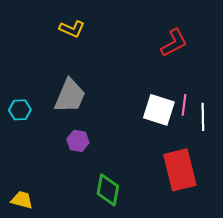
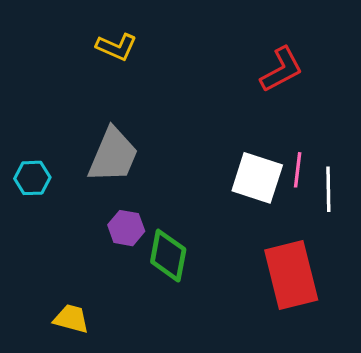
green diamond: (108, 190) -> (168, 256), moved
yellow trapezoid: (22, 200) -> (71, 319), moved

